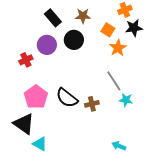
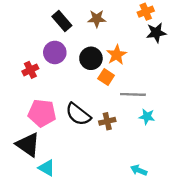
orange square: (108, 30) -> (106, 77), moved
black circle: (74, 40) -> (91, 58), moved
orange star: (118, 48) -> (117, 55), moved
gray line: (114, 81) -> (133, 94), turned -55
pink pentagon: (36, 97) -> (42, 113), turned -30

